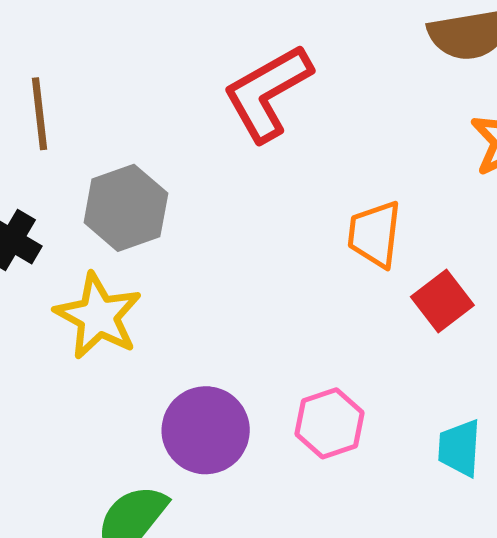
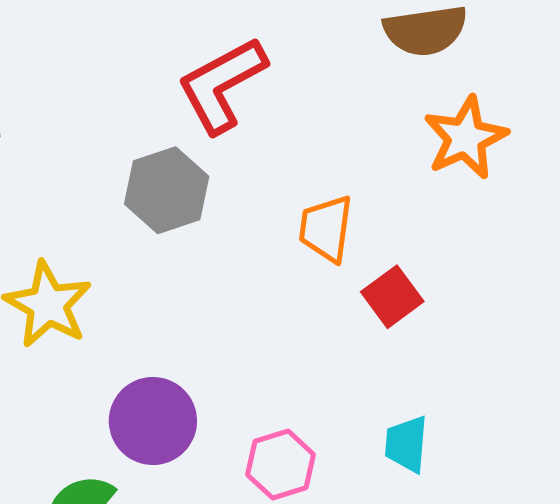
gray hexagon: (126, 208) -> (167, 190), moved
pink hexagon: (330, 423) -> (281, 465), moved

